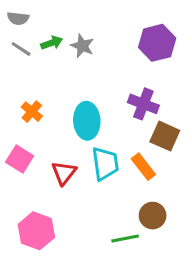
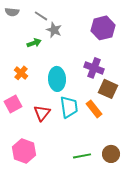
green arrow: (52, 43) -> (34, 43), moved
gray line: (21, 49) -> (41, 16), moved
pink square: (20, 159) -> (13, 104), turned 30
brown circle: (153, 216) -> (111, 154), moved

